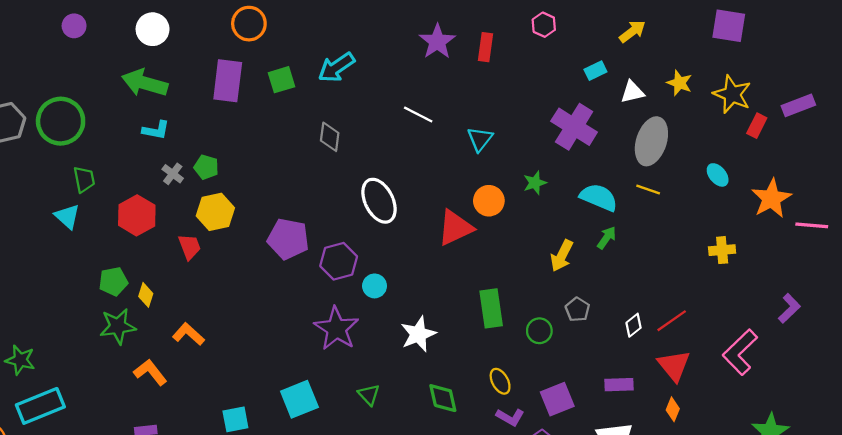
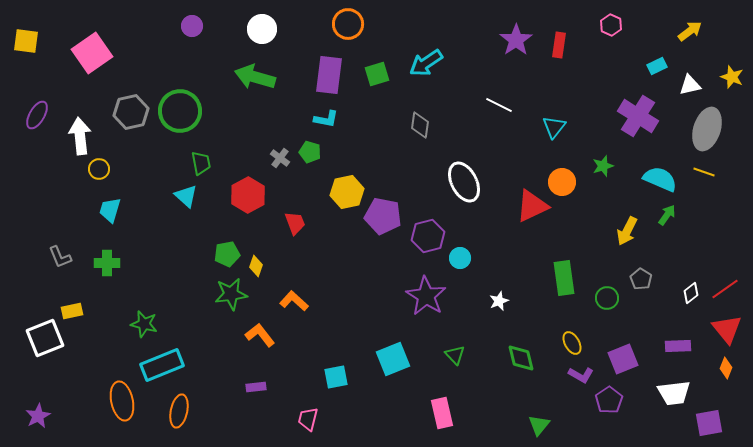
cyan L-shape: (156, 130) -> (326, 119), moved
yellow hexagon: (215, 212) -> (347, 192), moved
white star: (418, 334) -> (499, 301), size x0.6

